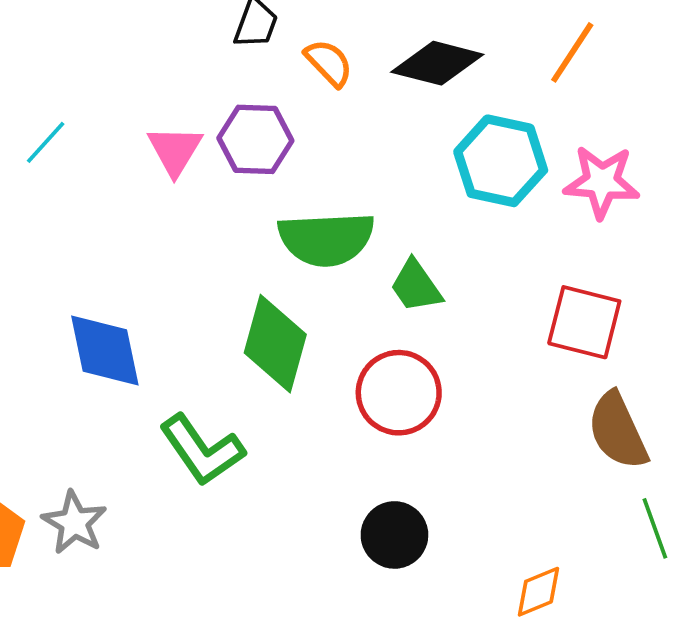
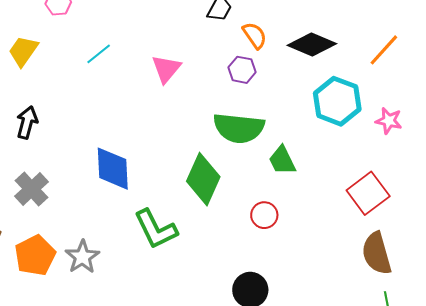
purple hexagon: (255, 139) -> (242, 70), moved, size x0.7
pink star: (602, 182) -> (389, 121), size x0.7
red square: (584, 322) -> (368, 193), turned 30
red circle: (399, 393) -> (264, 215), size x0.6

